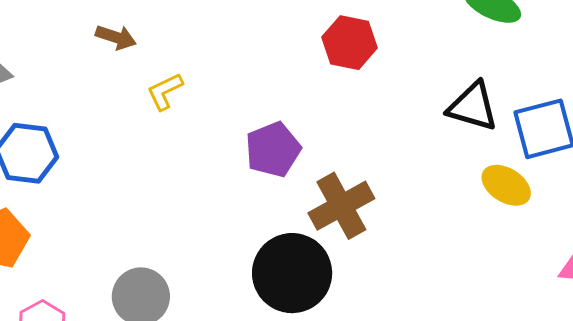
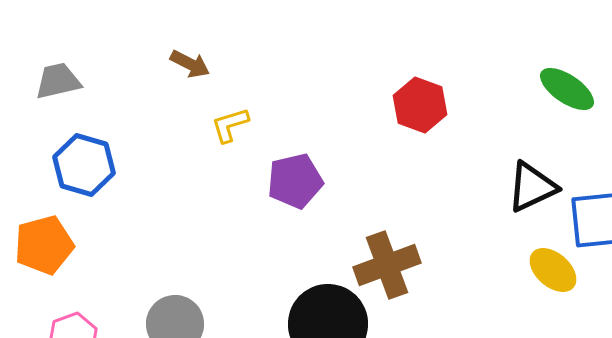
black triangle: (473, 106) -> (532, 187), turned -50
purple pentagon: (273, 150) -> (295, 181), moved

